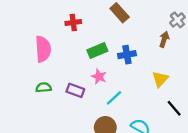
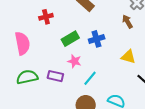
brown arrow: (164, 39) -> (127, 21), turned -40
yellow triangle: (160, 79) -> (128, 57), turned -49
green semicircle: (44, 88) -> (27, 77), size x1.5

